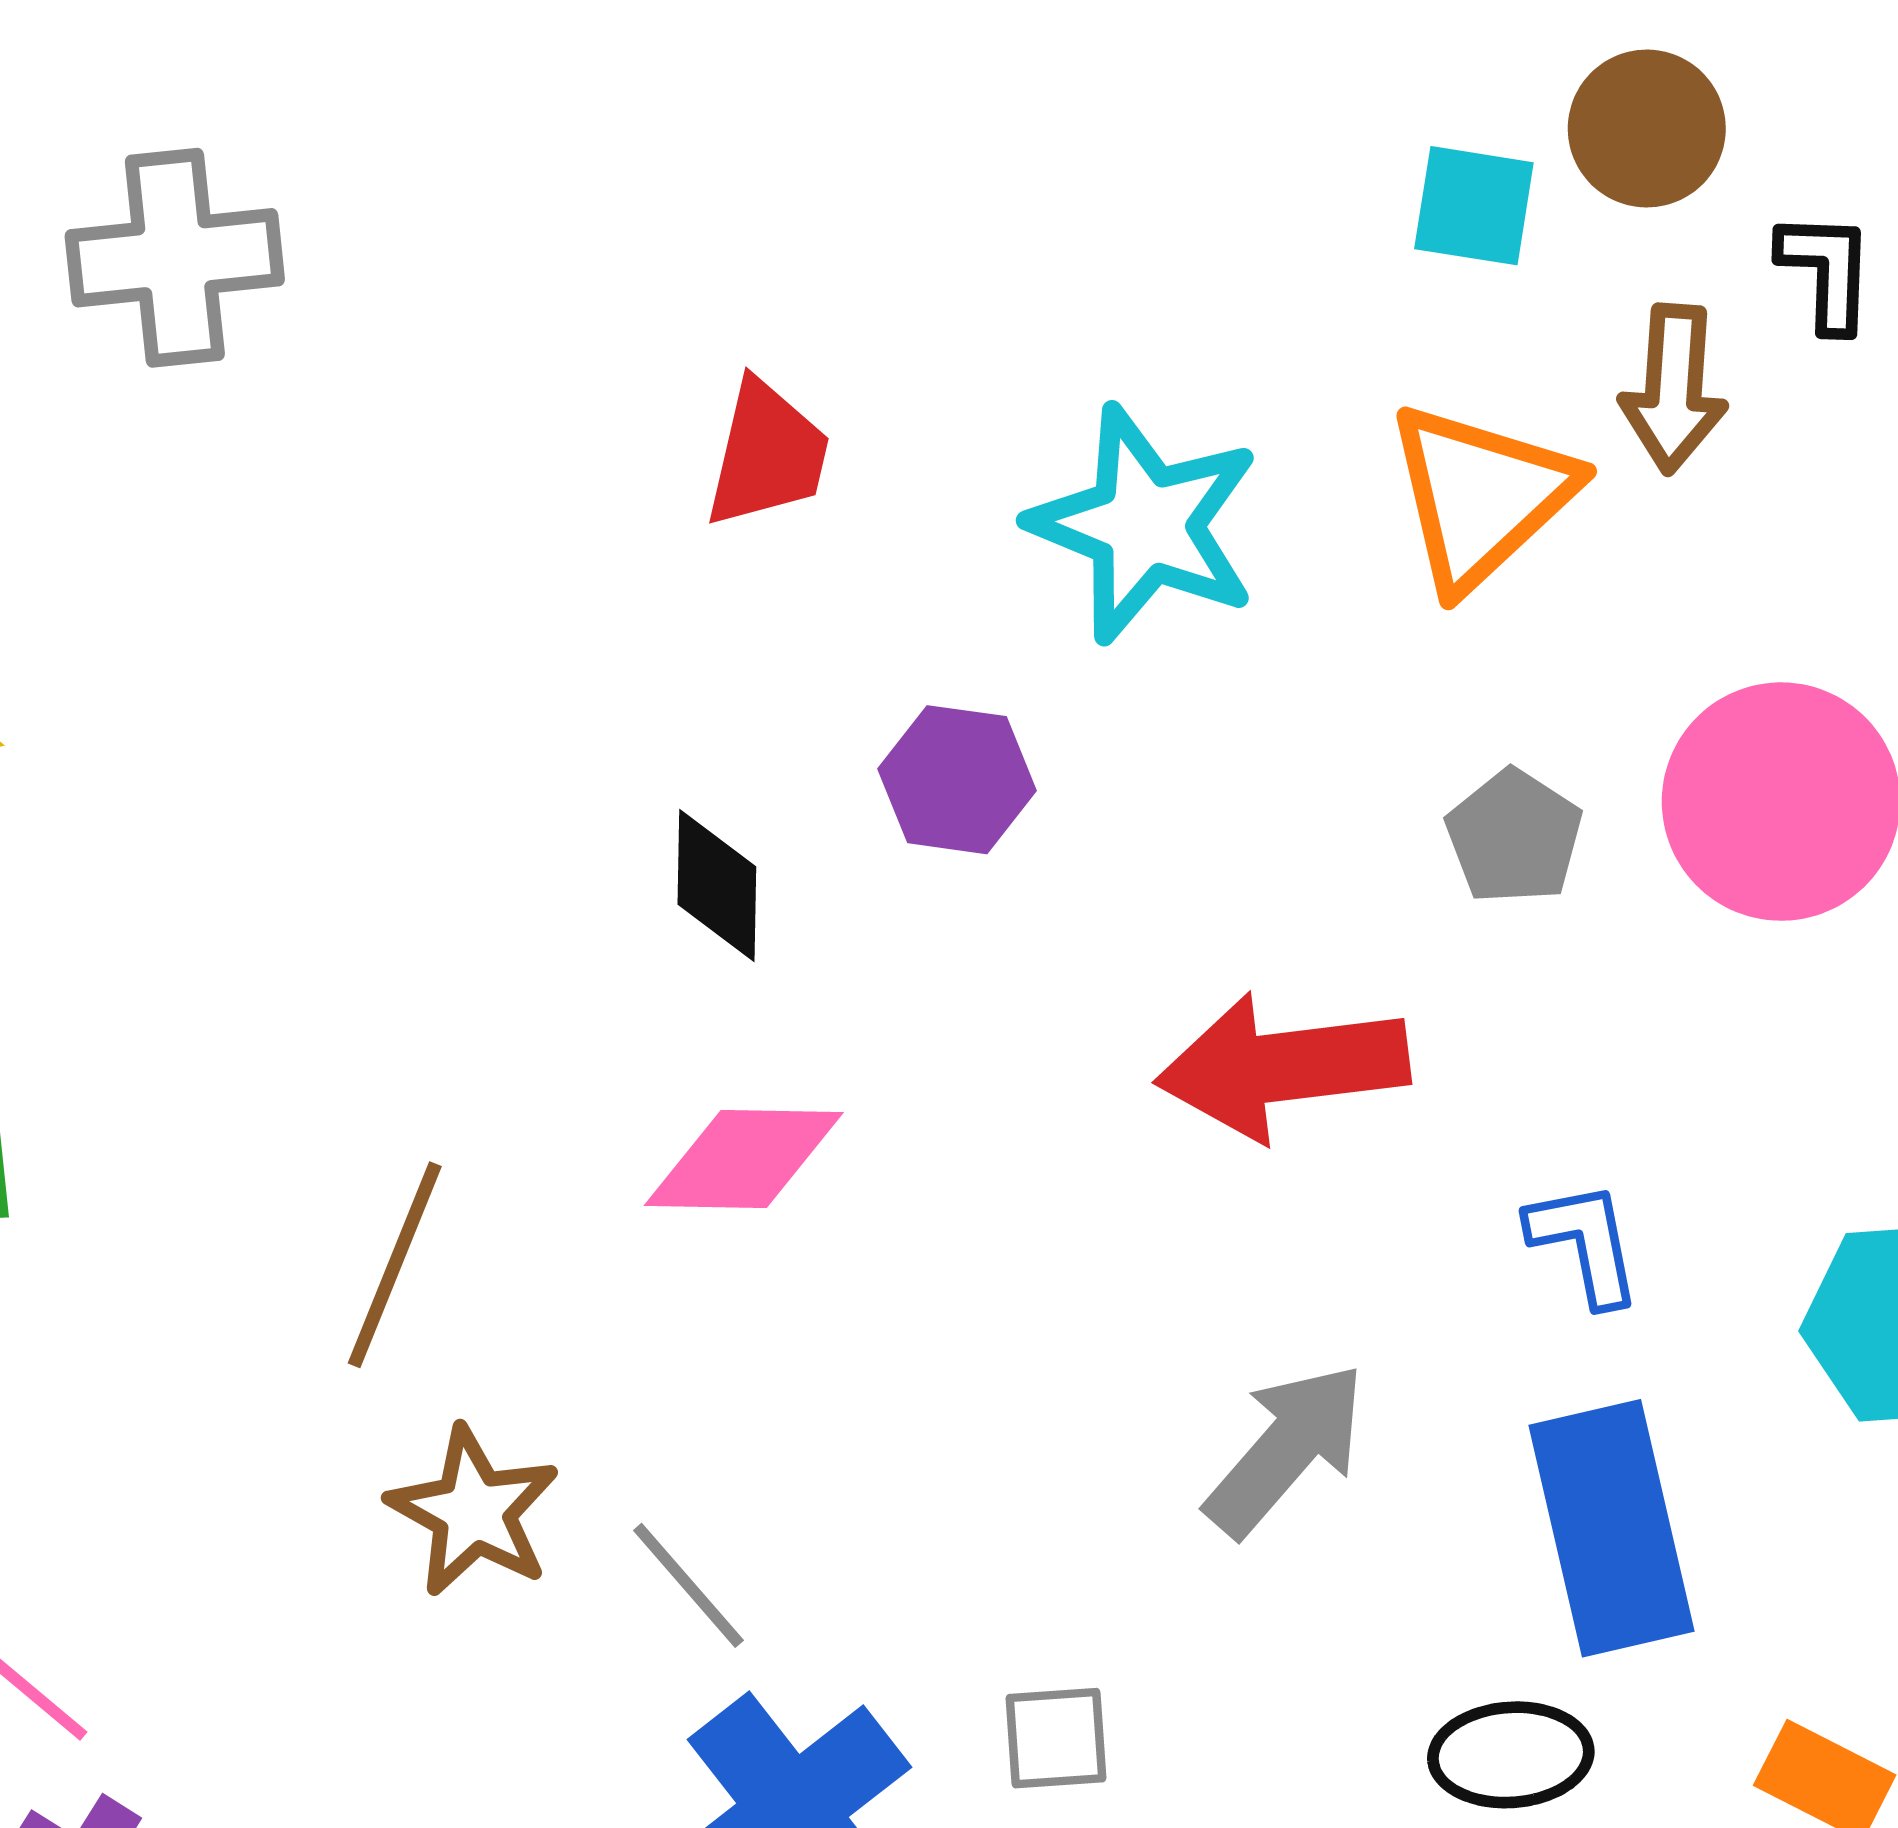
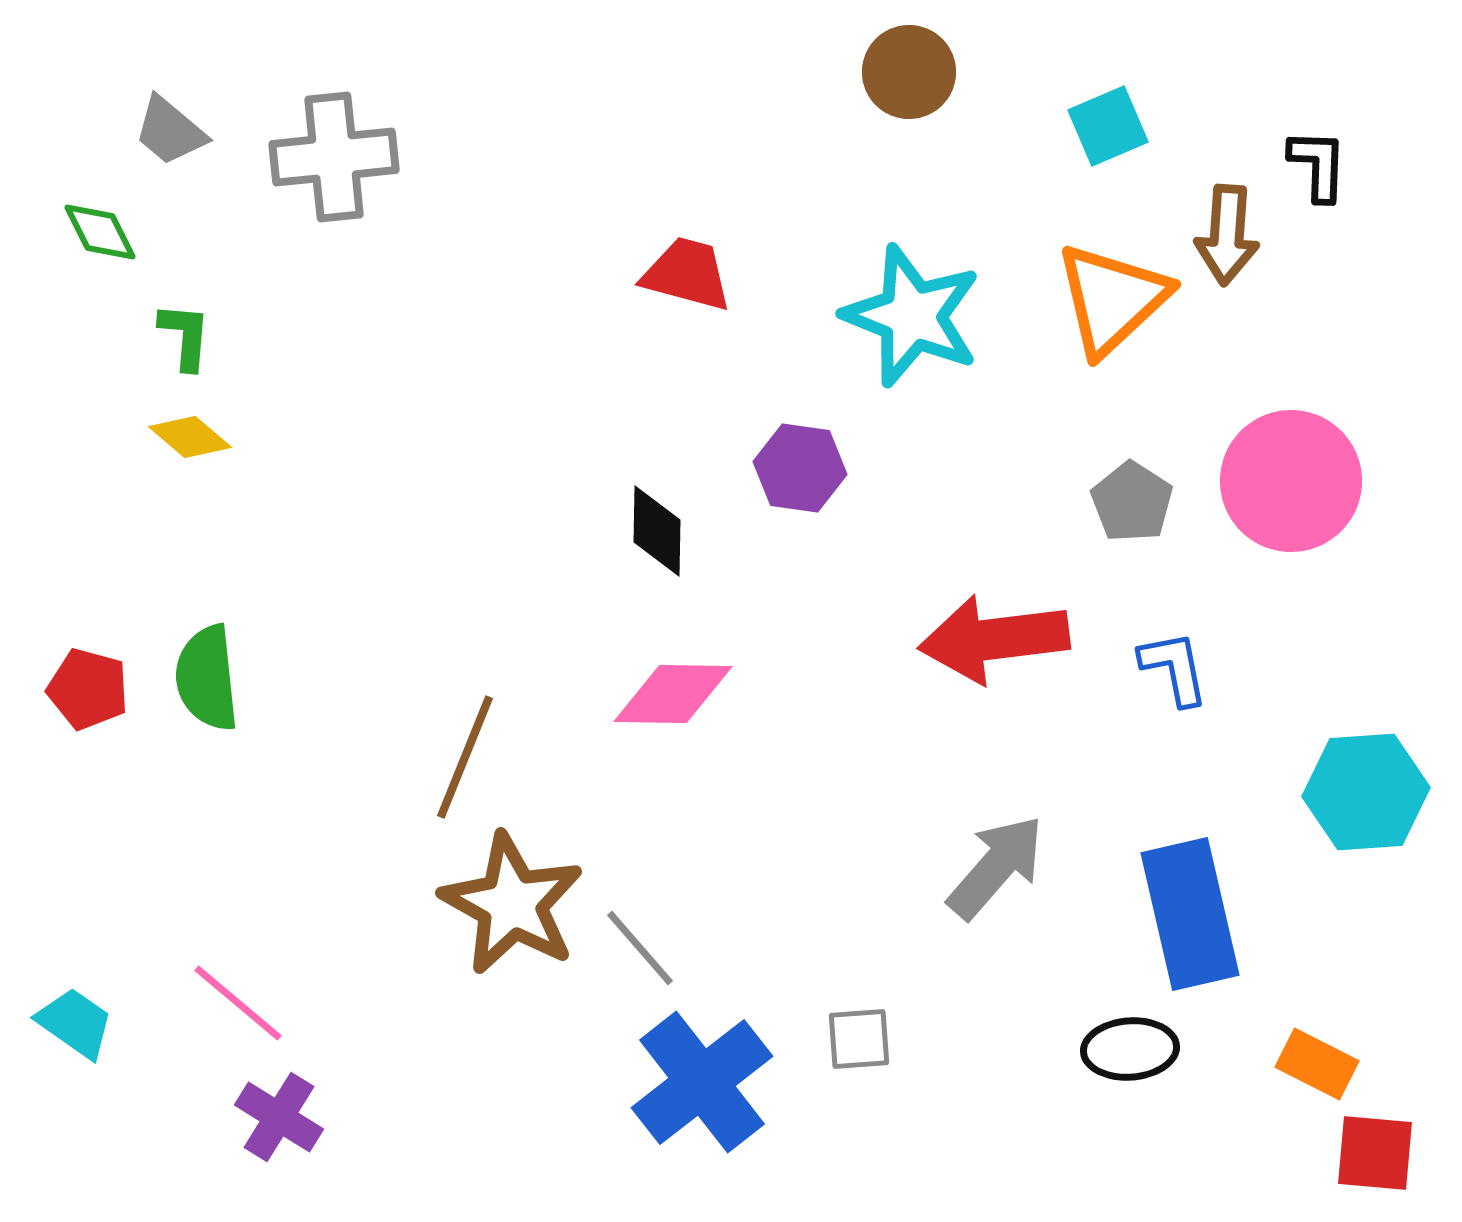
brown circle: (1647, 129) -> (909, 72), moved
cyan square: (1474, 206) -> (1108, 126), turned -32
red trapezoid: (767, 454) -> (687, 274), turned -88
blue L-shape: (1585, 1243) -> (1174, 668), moved
brown star: (474, 1512) -> (512, 904), size x1.4

